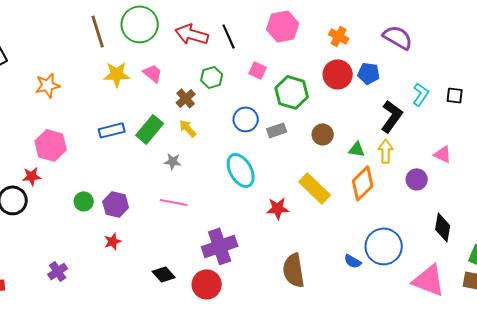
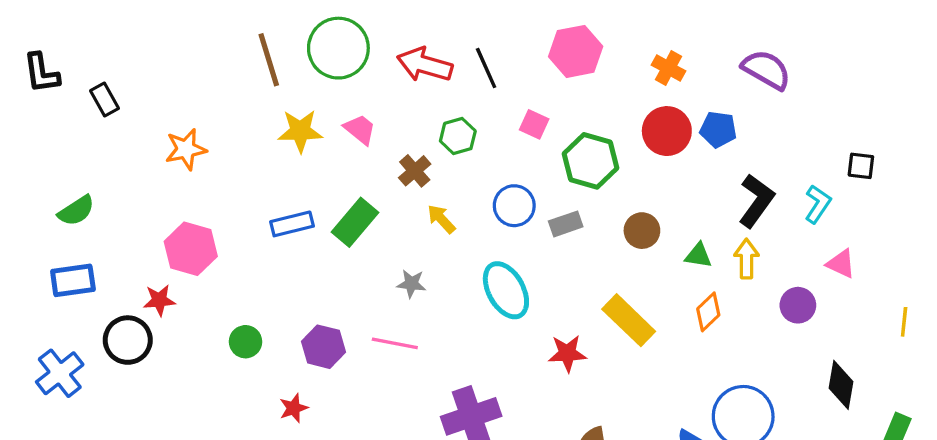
cyan L-shape: (421, 94) -> (818, 204), moved
yellow arrow: (188, 128) -> (441, 219), moved
gray star: (173, 161) -> (411, 284), moved
orange diamond: (363, 183) -> (708, 312), size x0.7
purple hexagon: (116, 204) -> (323, 347), moved

